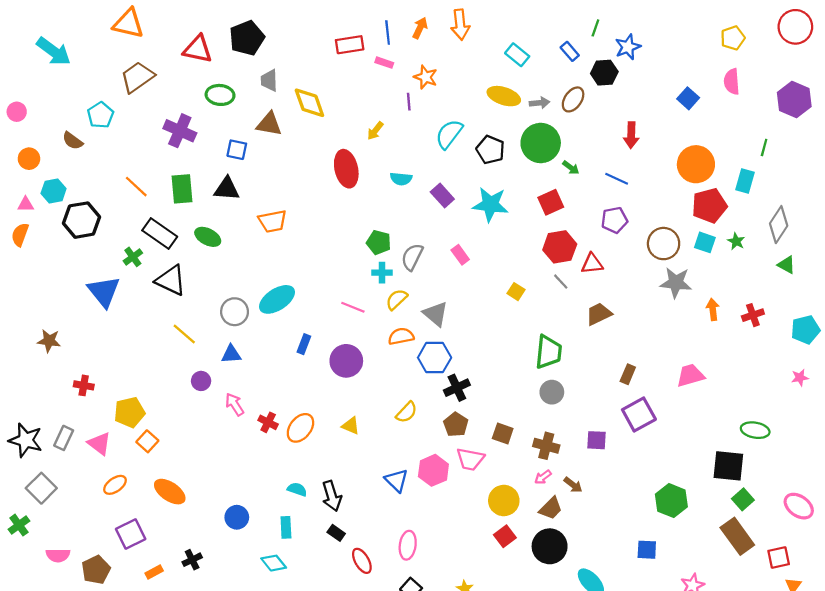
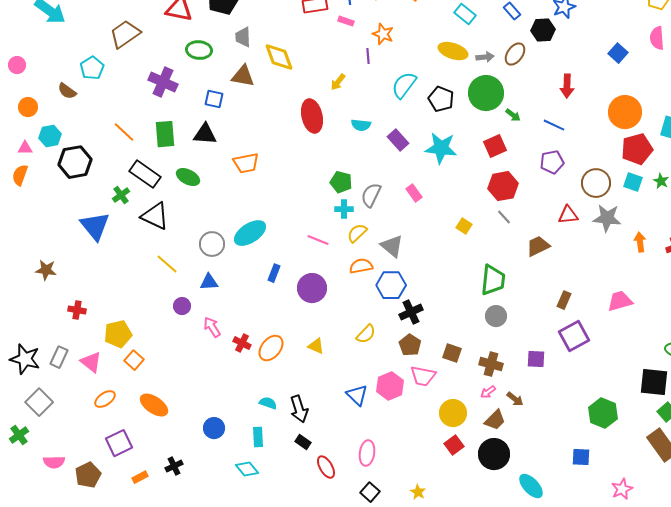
red triangle: (592, 264) -> (568, 215), moved

